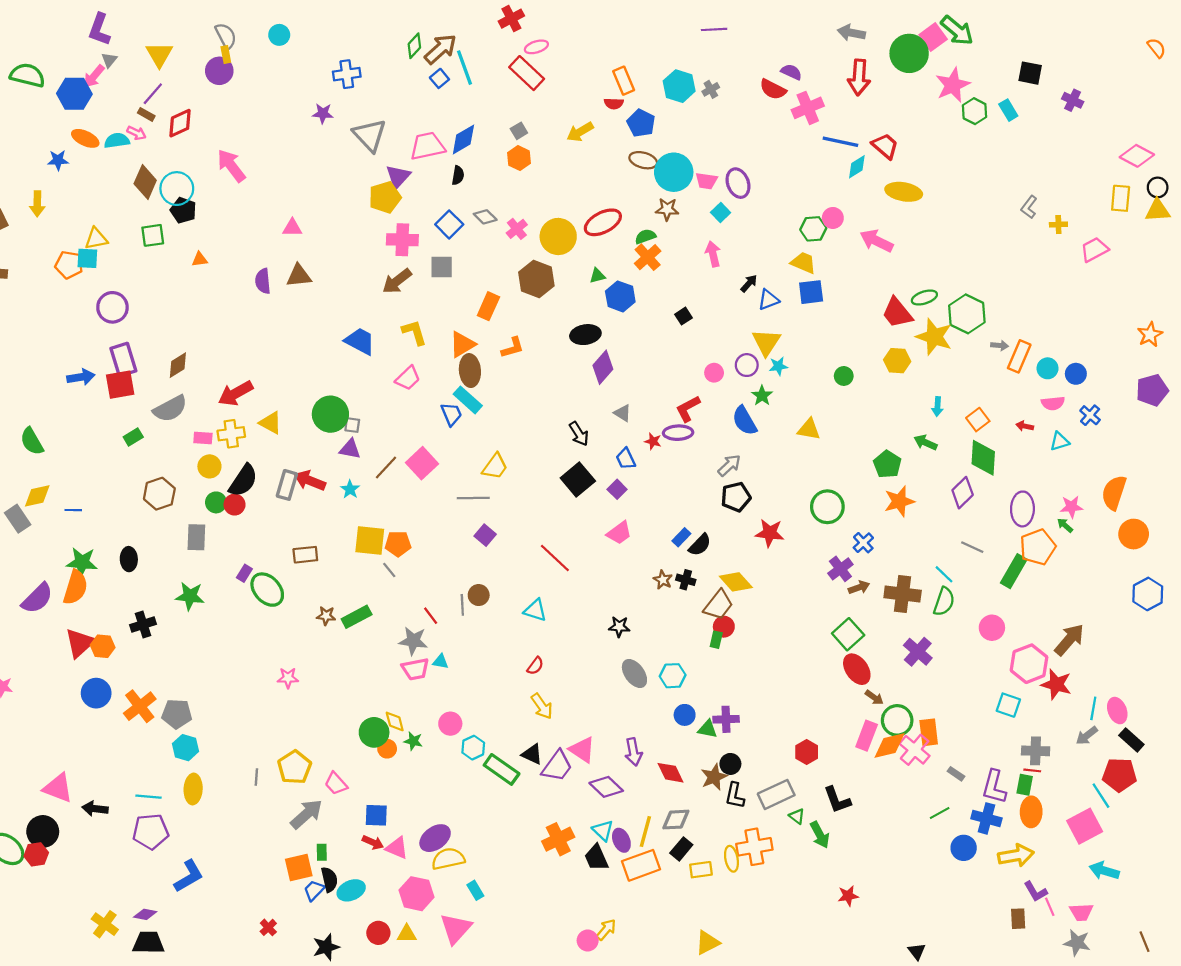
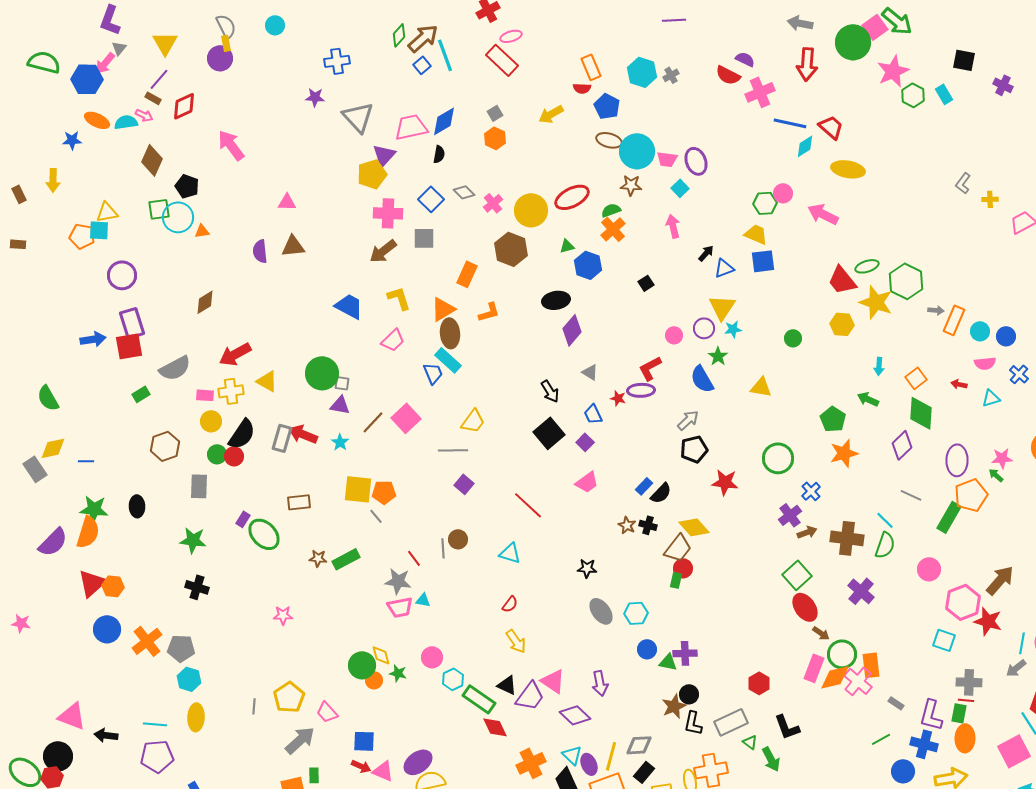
cyan circle: (177, 189) -> (178, 217), moved
brown diamond: (178, 365) -> (205, 302), moved
black cross: (143, 624) -> (197, 587), moved, turned 35
red diamond: (670, 773) -> (495, 727), moved

